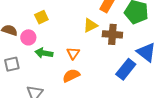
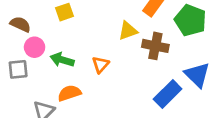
pink circle: (28, 37) -> (35, 47), moved
orange semicircle: (71, 76) -> (69, 93), moved

